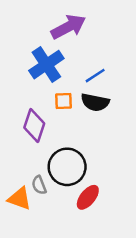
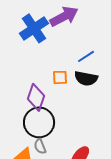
blue cross: (46, 65) -> (34, 28), moved
black circle: (67, 167) -> (39, 122), moved

